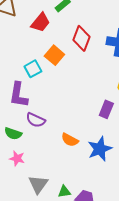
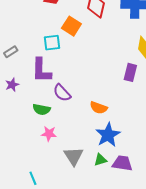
cyan square: (33, 69) -> (52, 43), turned 30
purple semicircle: (36, 120) -> (62, 93), turned 30
blue star: (100, 149) -> (108, 135), moved

